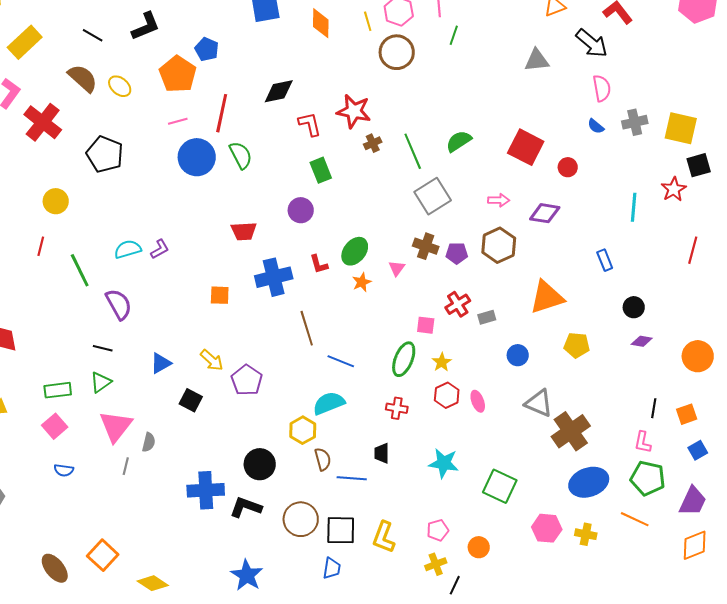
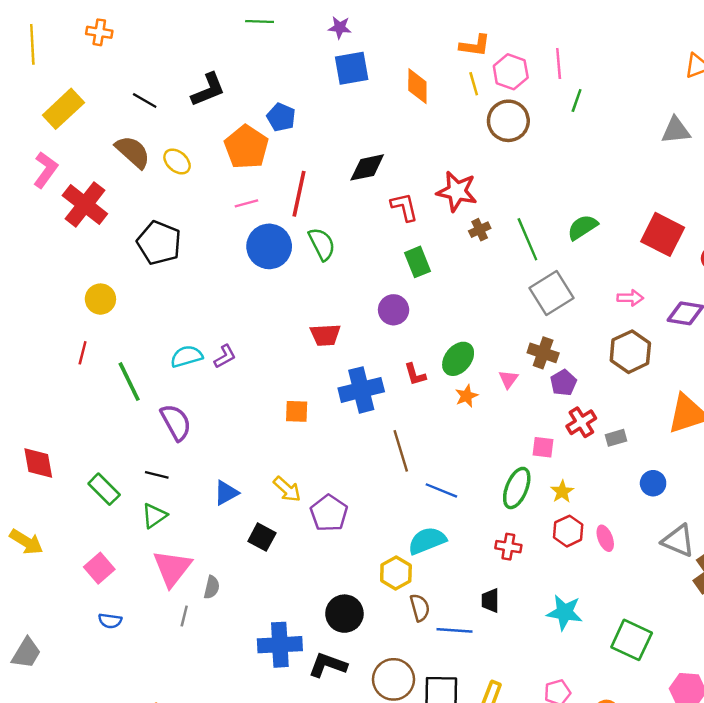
purple pentagon: (457, 253) -> (563, 383), moved, turned -30
green rectangle: (58, 390) -> (104, 489), moved, turned 52

